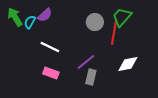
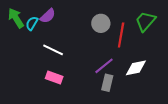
green trapezoid: (122, 17) -> (145, 21), moved
purple line: (86, 62) -> (104, 66), moved
gray rectangle: (91, 77) -> (107, 83), moved

